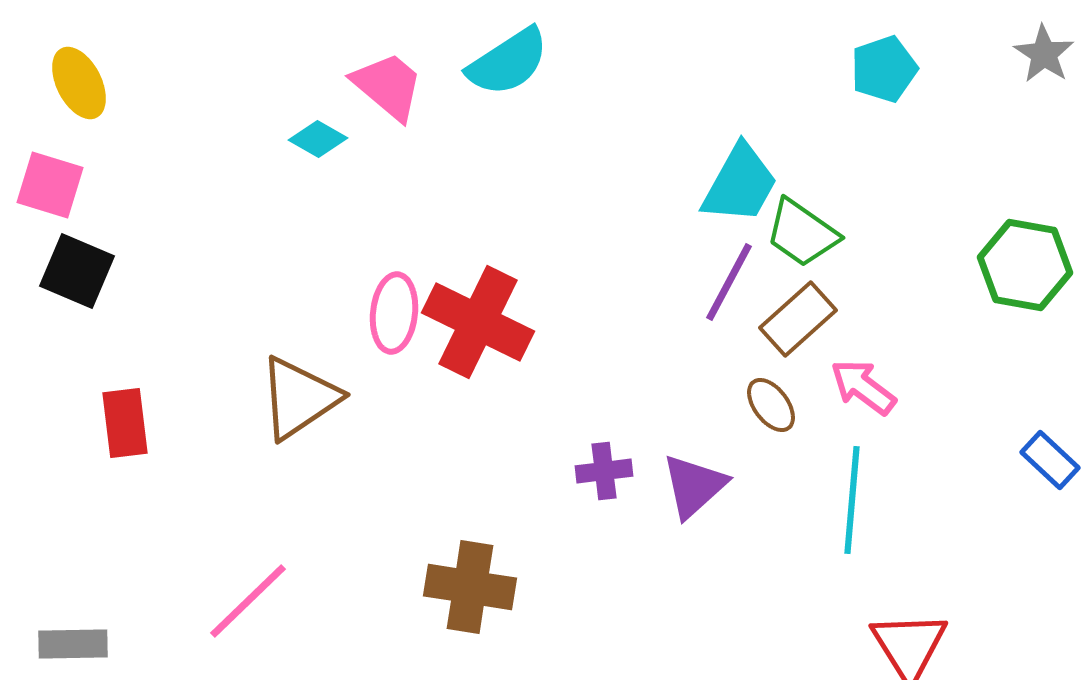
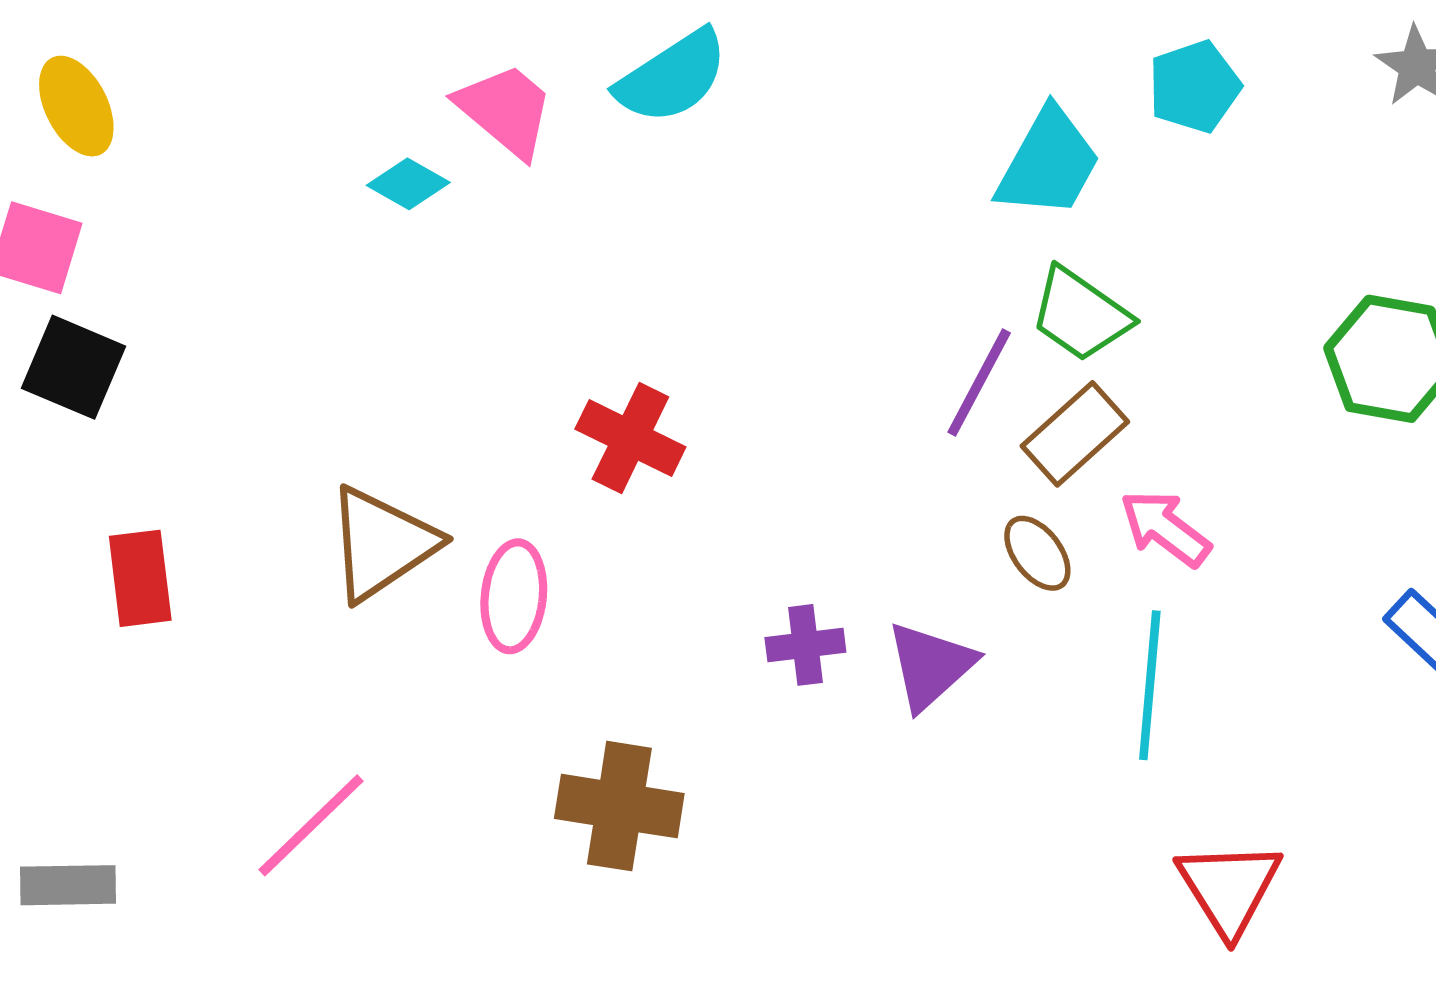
cyan trapezoid: (740, 184) -> (1048, 163), moved
pink ellipse: (394, 313) -> (514, 596), moved
red cross: (478, 322) -> (630, 438), size x0.7

